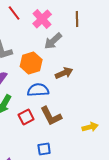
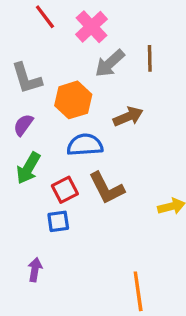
brown line: (77, 19) -> (150, 58), moved
blue square: (44, 149) -> (58, 221), moved

